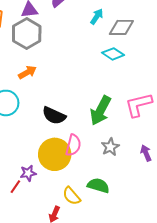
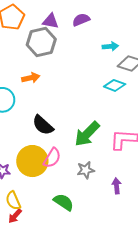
cyan arrow: (97, 17) -> (110, 46), turned 35
cyan diamond: (113, 54) -> (115, 85), turned -30
yellow semicircle: (72, 196) -> (13, 201), moved

